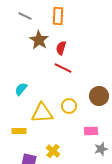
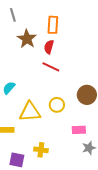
gray line: (25, 16) -> (13, 15), turned 48
orange rectangle: (58, 16) -> (53, 25), moved
yellow cross: (53, 151) -> (41, 150), turned -32

